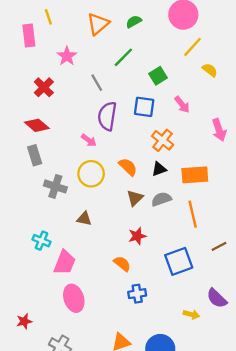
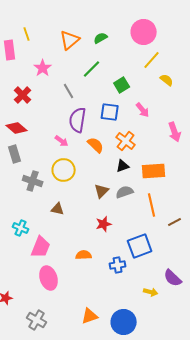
orange semicircle: (128, 167) -> (96, 145), moved
brown line: (219, 246) -> (175, 222), moved
orange semicircle: (122, 264) -> (84, 255), moved, turned -42
blue cross: (137, 294) -> (118, 265), moved

